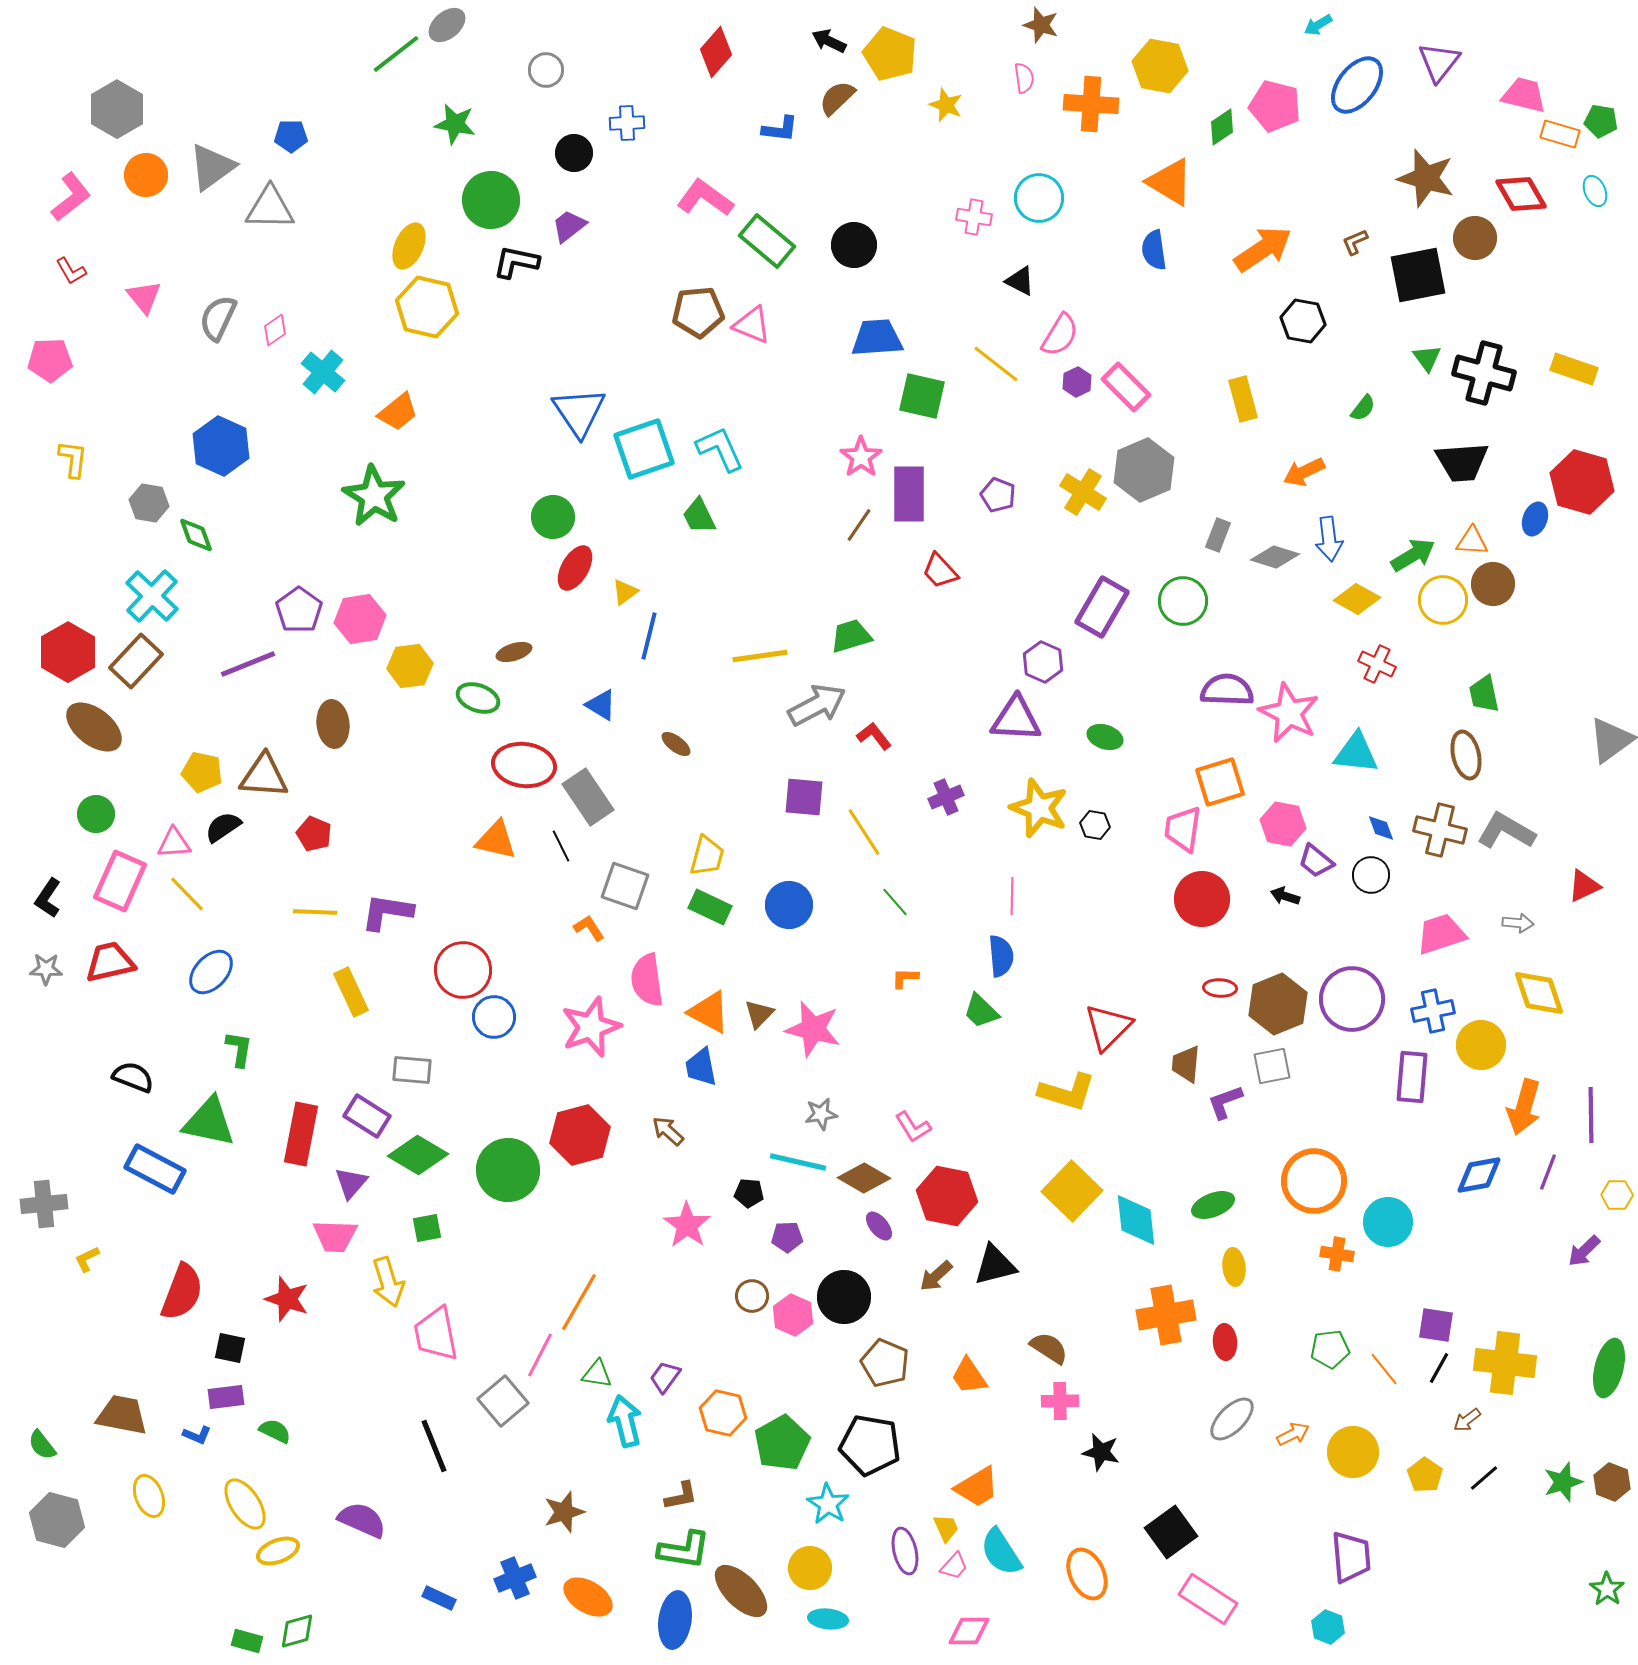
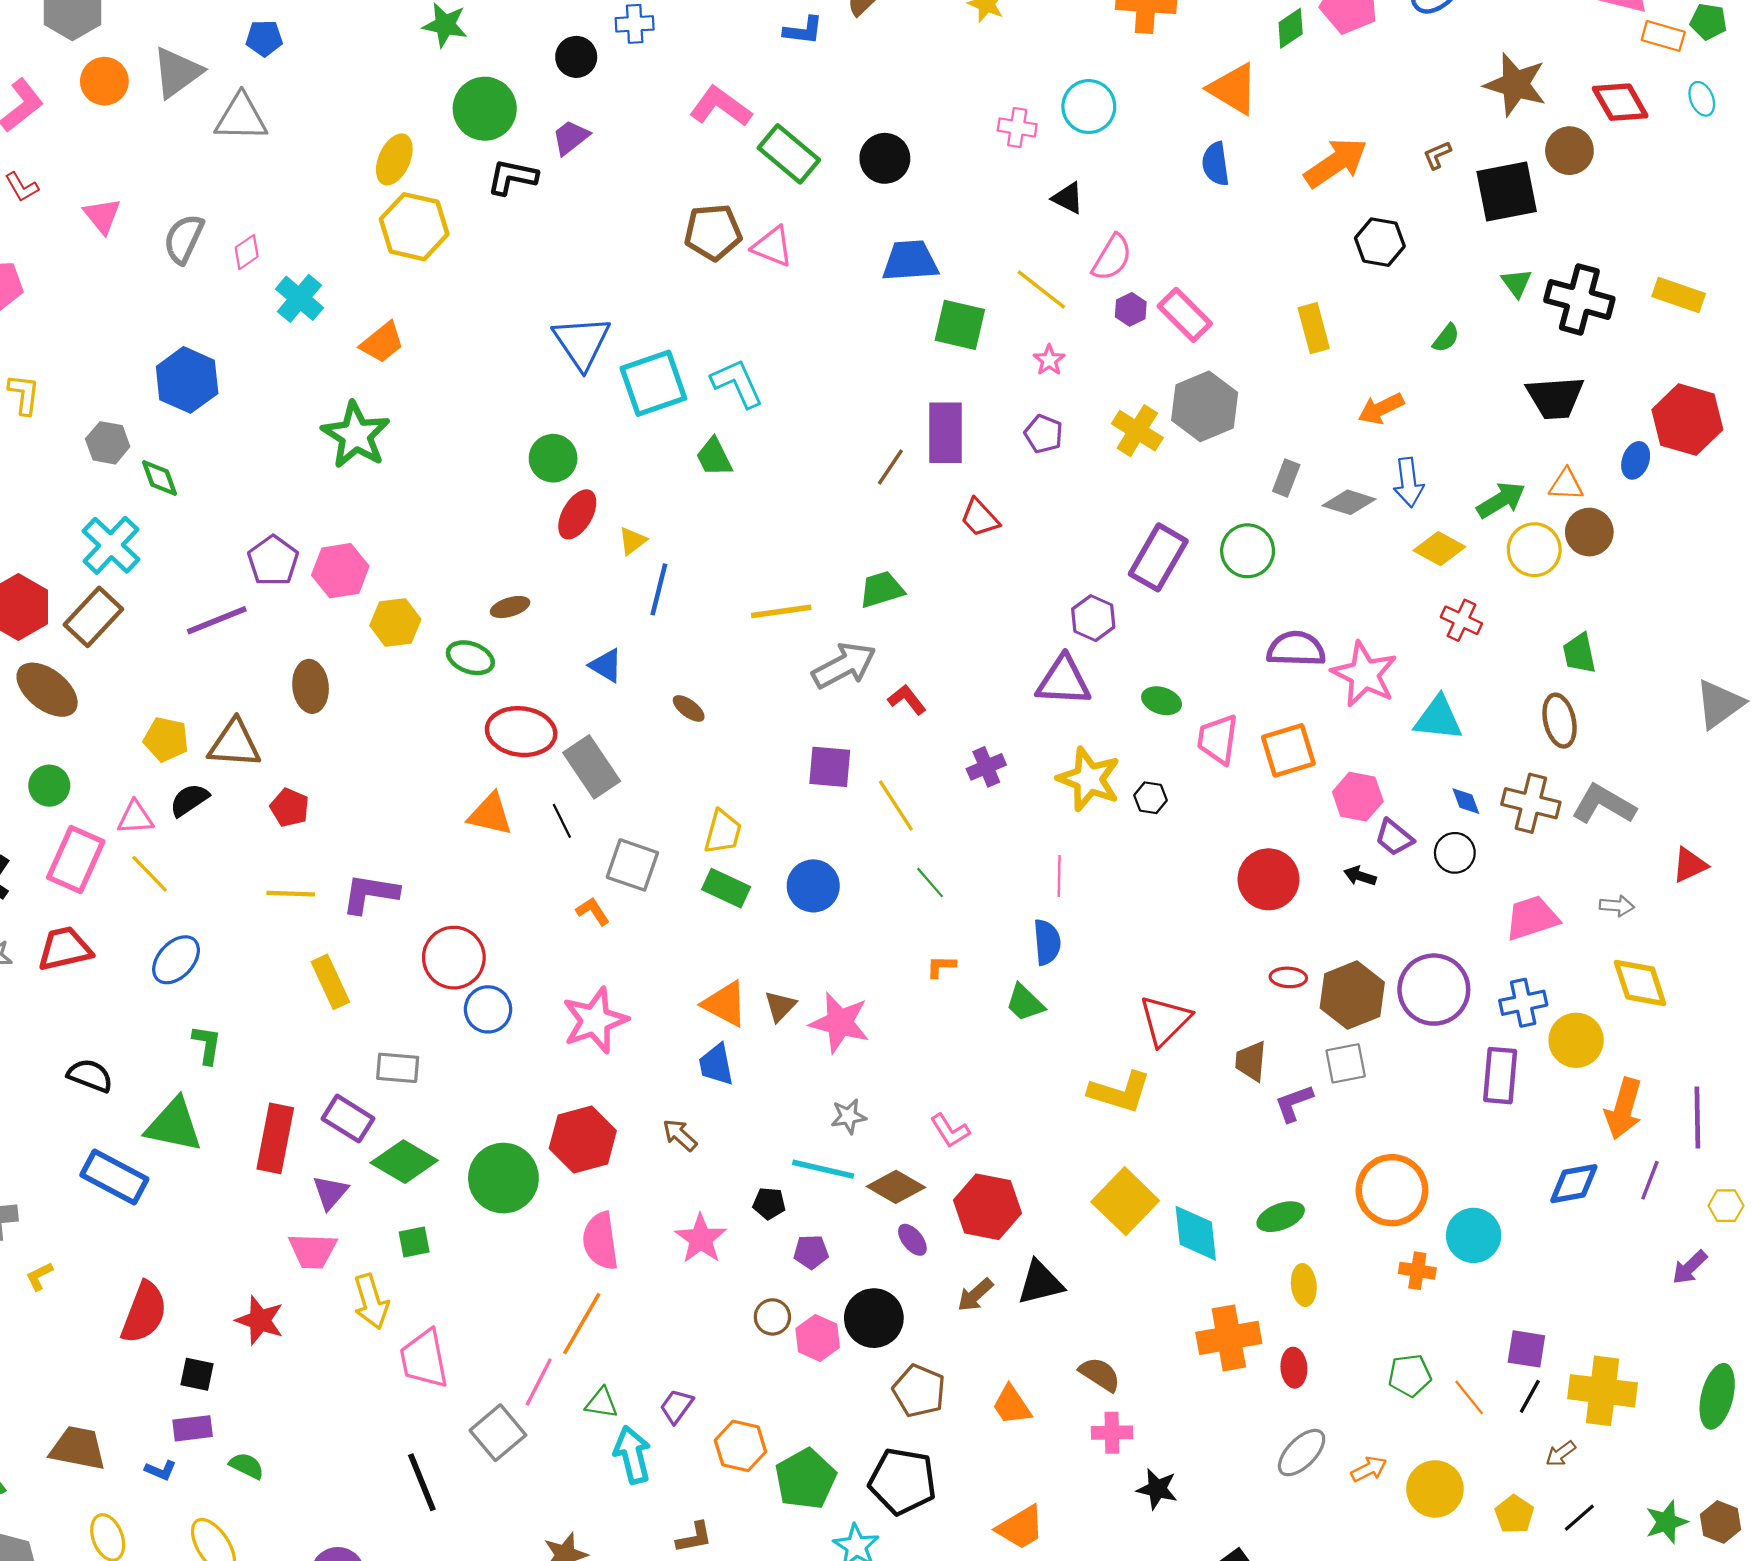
pink star: (861, 457) -> (1049, 360), moved, size x0.7
pink trapezoid: (1183, 829) -> (1218, 739), moved
pink semicircle: (647, 980) -> (600, 1241), moved

